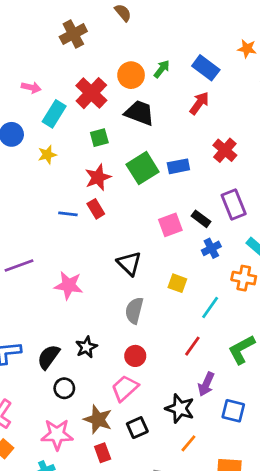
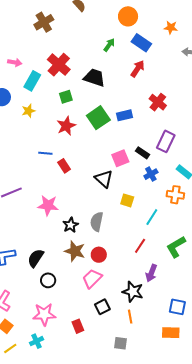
orange circle: (131, 75) -> (128, 16), moved
purple rectangle: (234, 204) -> (166, 141), turned 50
red rectangle: (96, 209) -> (64, 166), moved
black triangle: (129, 263) -> (104, 179), moved
black star: (86, 347) -> (71, 225), moved
blue square: (233, 411) -> (177, 307), moved
brown star: (98, 419) -> (75, 251), moved
orange line: (188, 443) -> (130, 317), moved, turned -48

